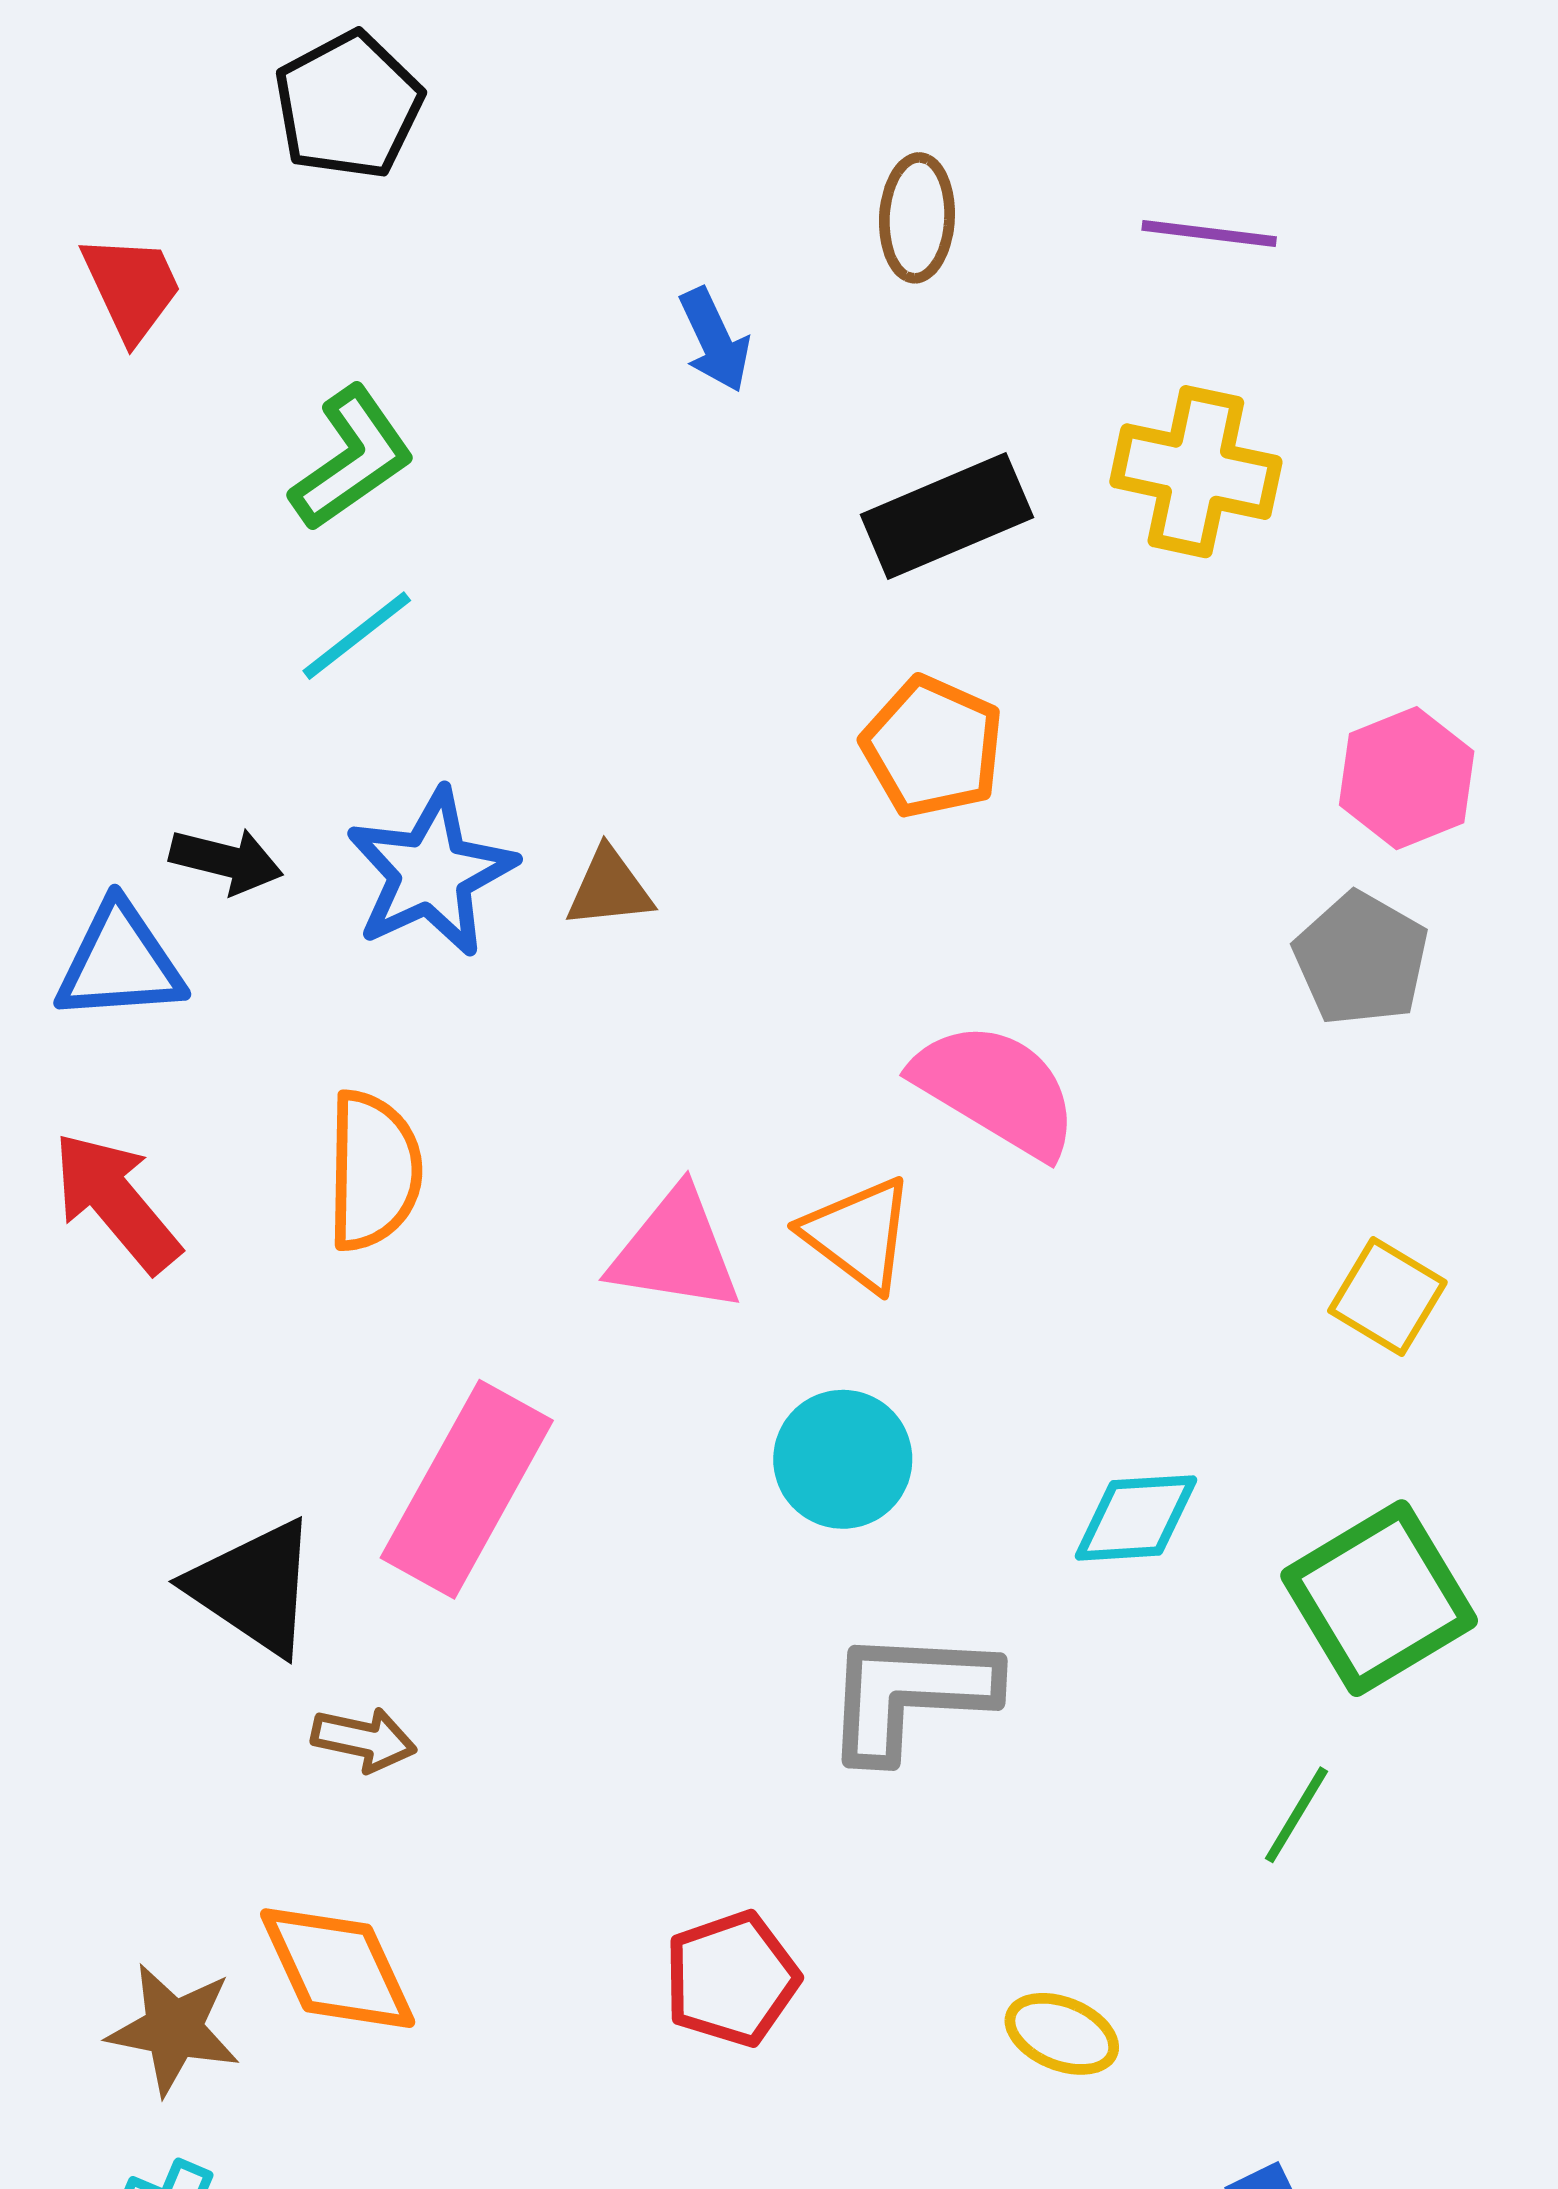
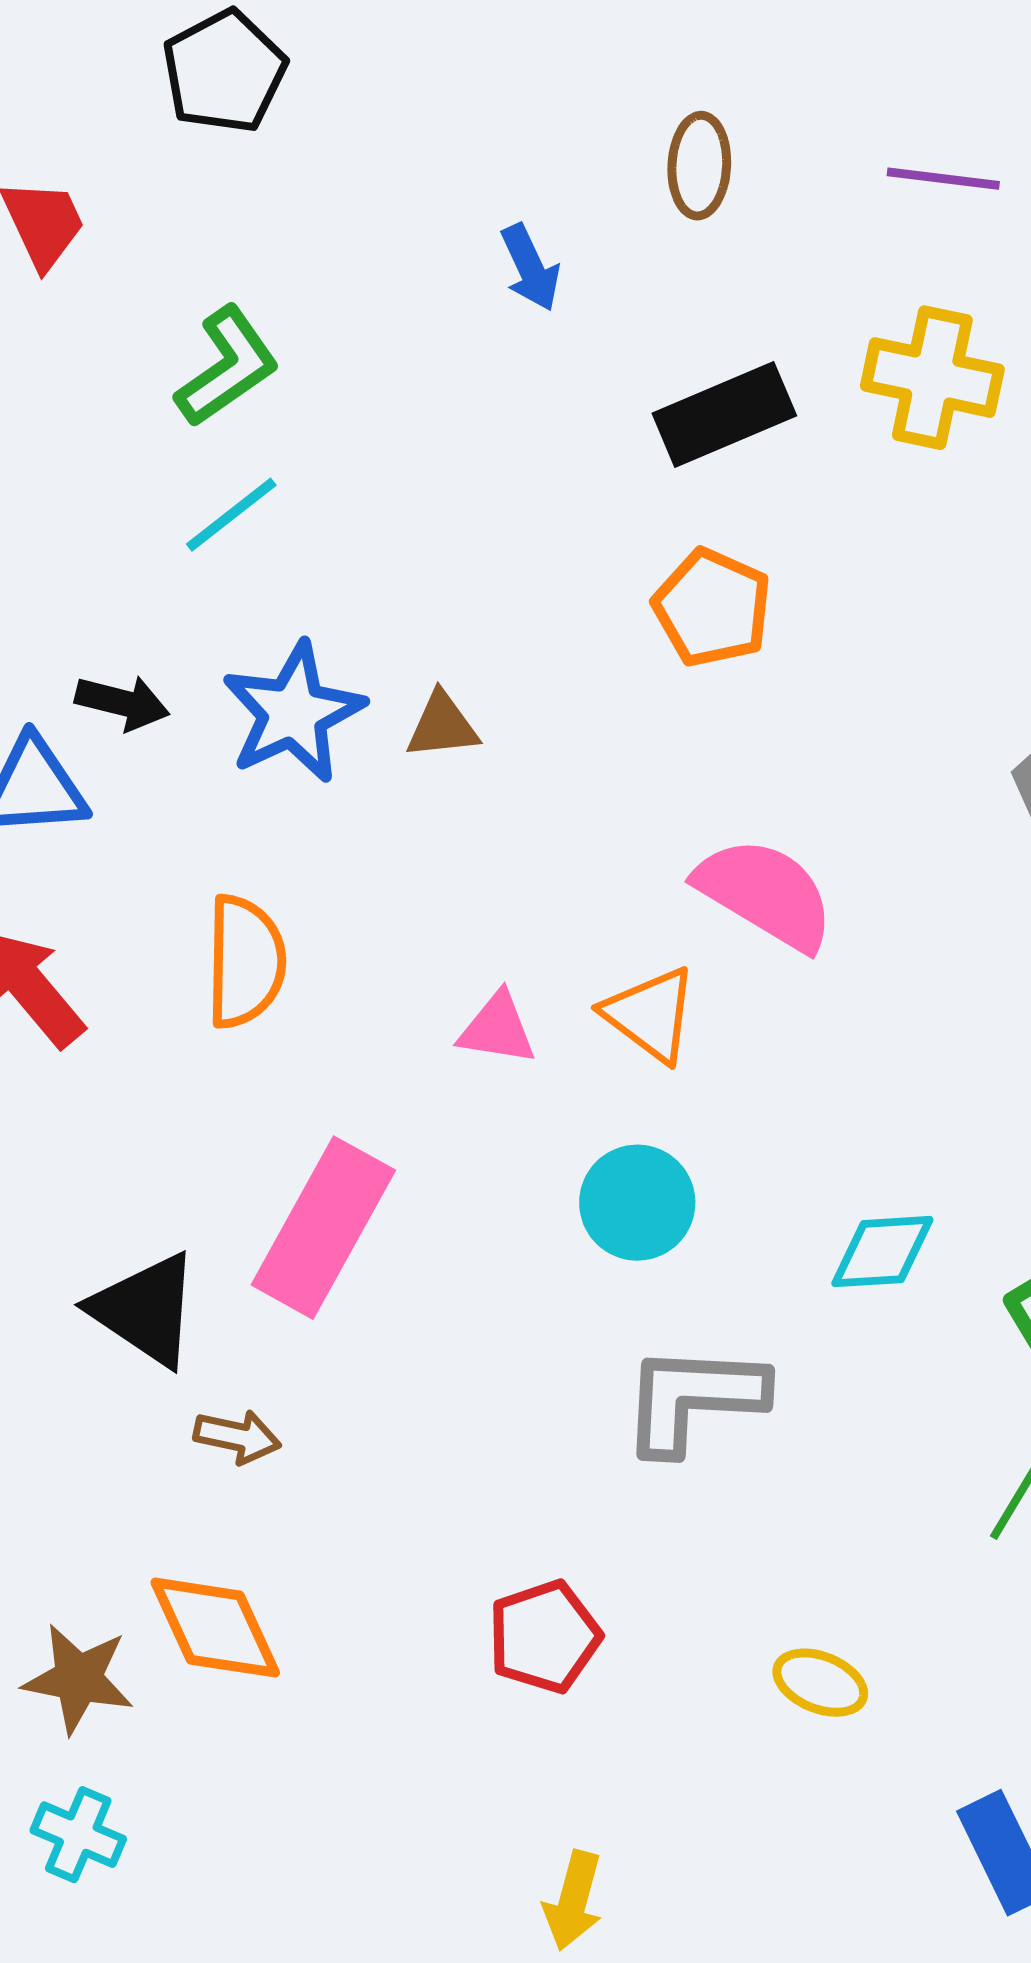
pink triangle: (675, 1251) -> (497, 1029), size x0.7

